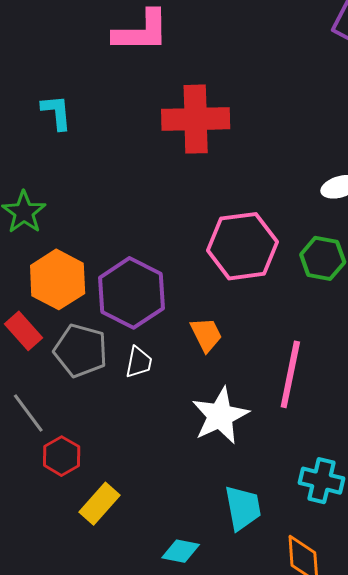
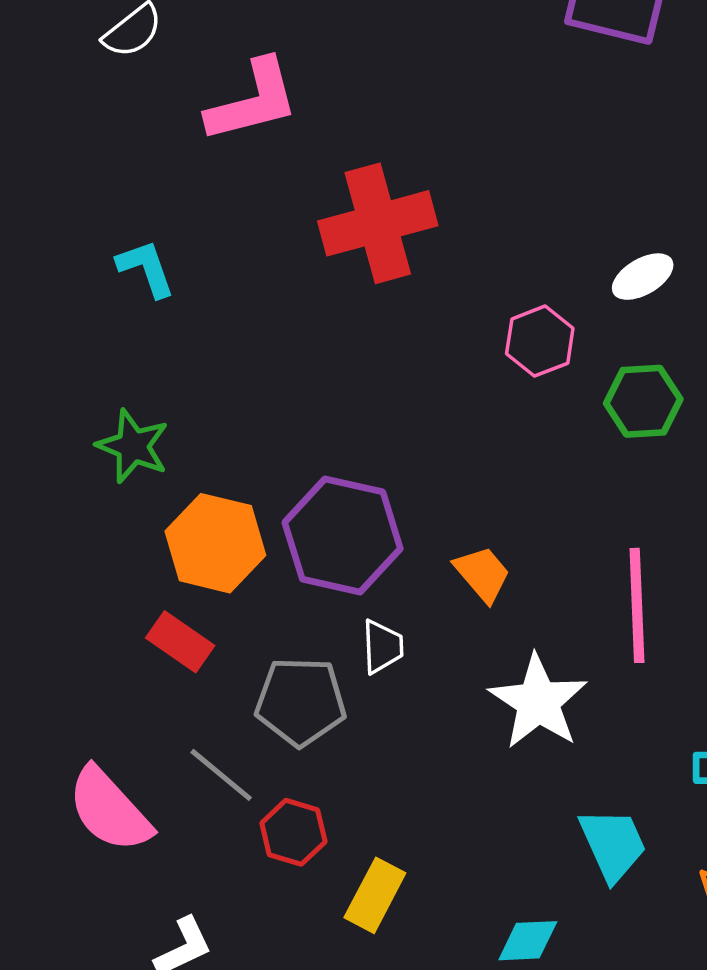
pink hexagon: (242, 246) -> (540, 341), moved, size x0.6
gray pentagon: (81, 351) -> (301, 702), moved

